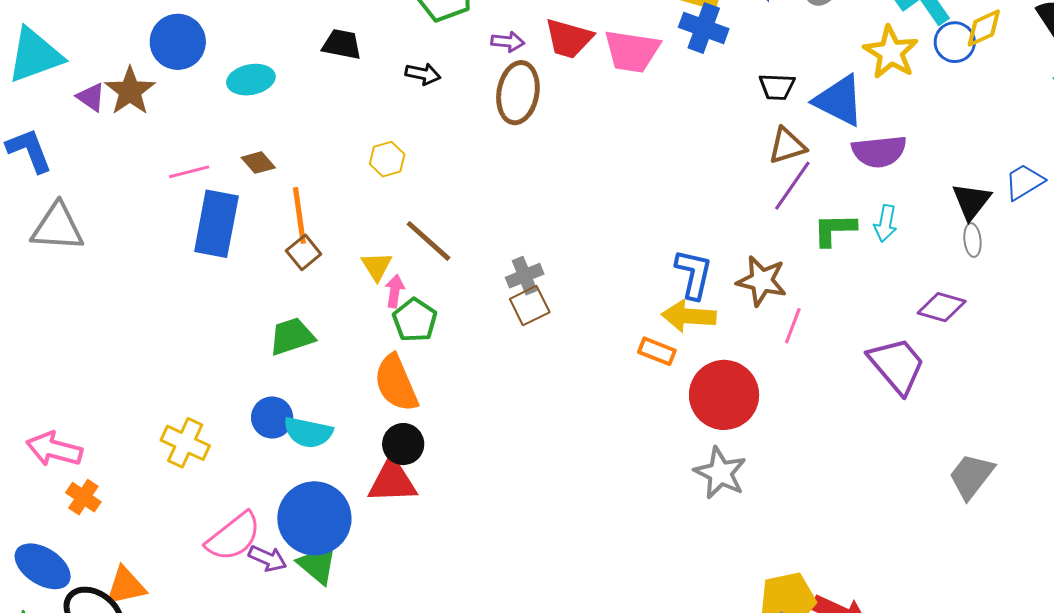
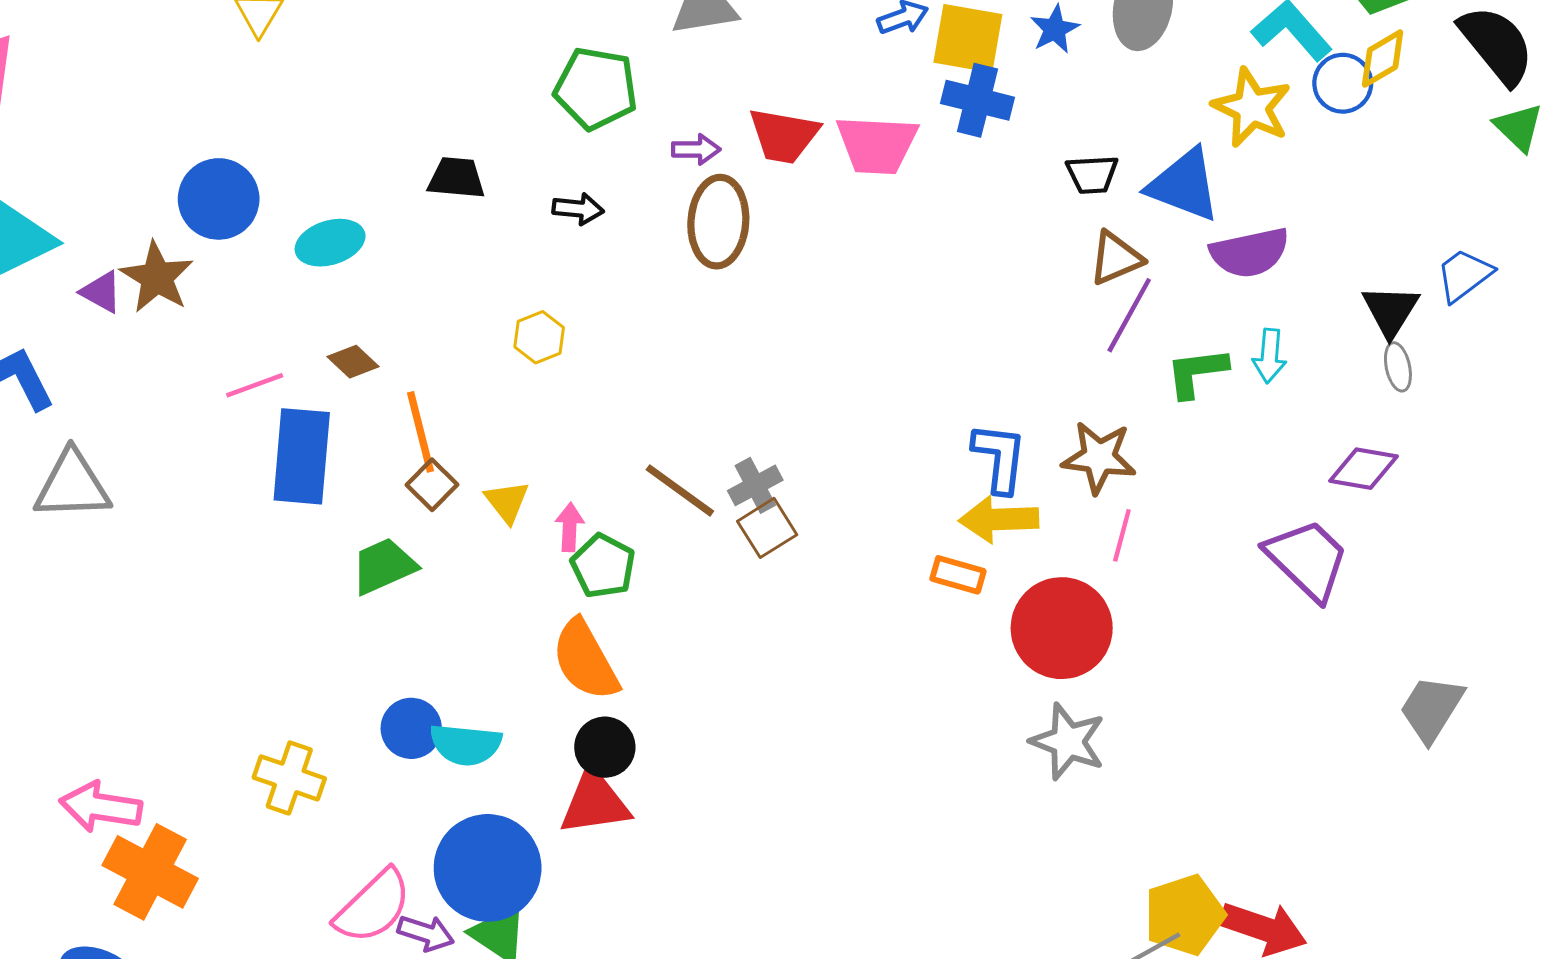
brown line: (428, 241) -> (680, 490), moved
yellow triangle: (377, 266) -> (507, 502), moved
pink line: (793, 326) -> (1122, 535), moved
green trapezoid: (292, 336) -> (384, 566), moved
orange cross: (83, 497) -> (150, 872), size x1.8

